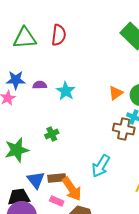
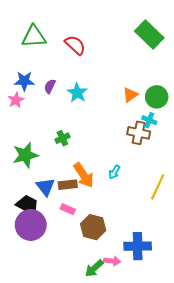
red semicircle: (59, 35) -> (75, 45), moved, turned -55
purple semicircle: (40, 85) -> (50, 86), turned -64
cyan arrow: (101, 166) -> (114, 172), size x0.6
orange arrow: (72, 189) -> (84, 175), moved
black trapezoid: (19, 197) -> (28, 205), turned 35

